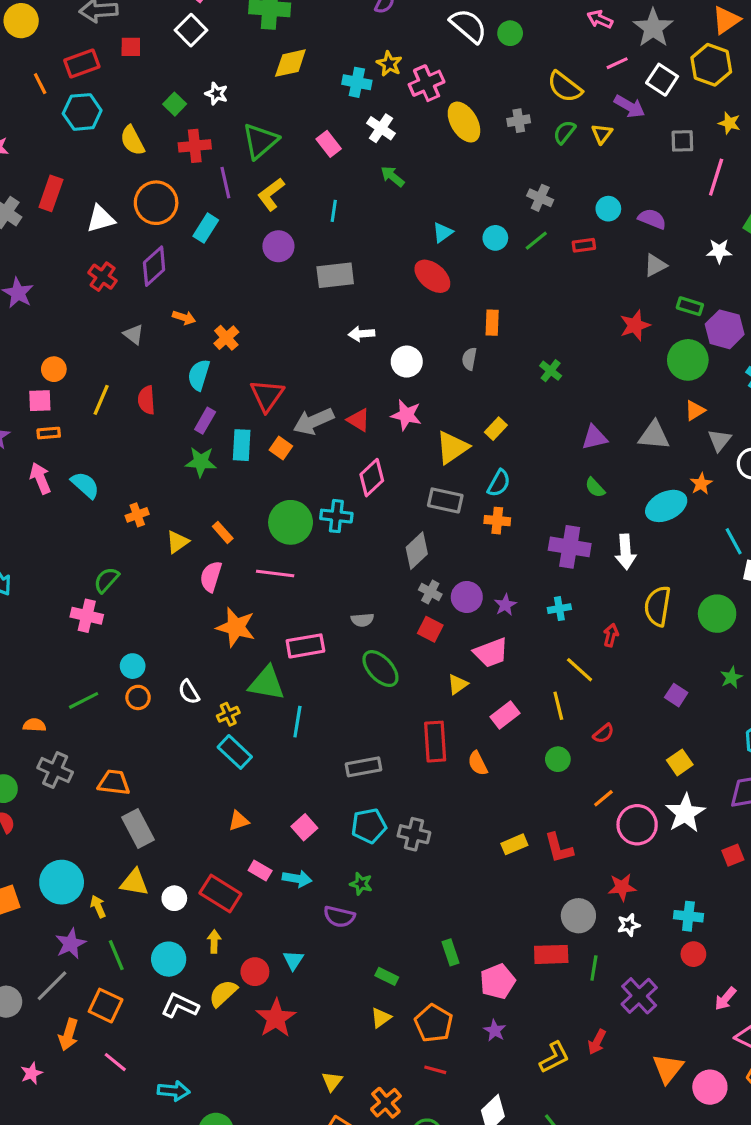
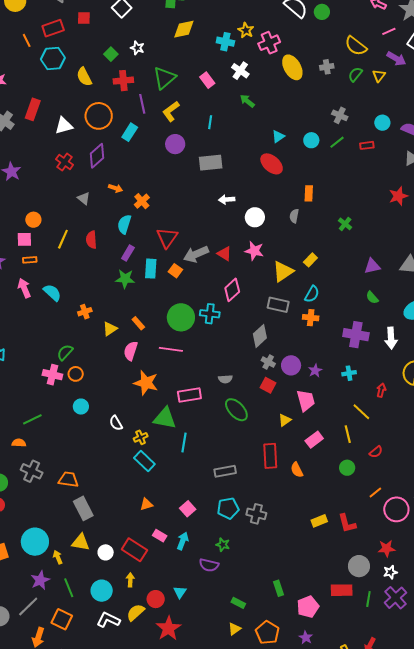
pink trapezoid: (491, 653) -> (306, 400), turned -85
orange circle: (138, 697) -> (76, 374), moved
green line: (84, 700) -> (32, 419), moved
cyan arrow: (297, 879) -> (183, 541), turned -78
purple cross: (639, 996) -> (396, 598), moved

